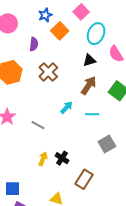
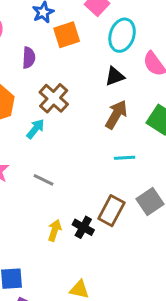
orange square: (60, 31) -> (67, 35), turned 30
cyan arrow: (67, 108) -> (35, 129), moved
brown rectangle: (84, 179) -> (111, 211), moved

